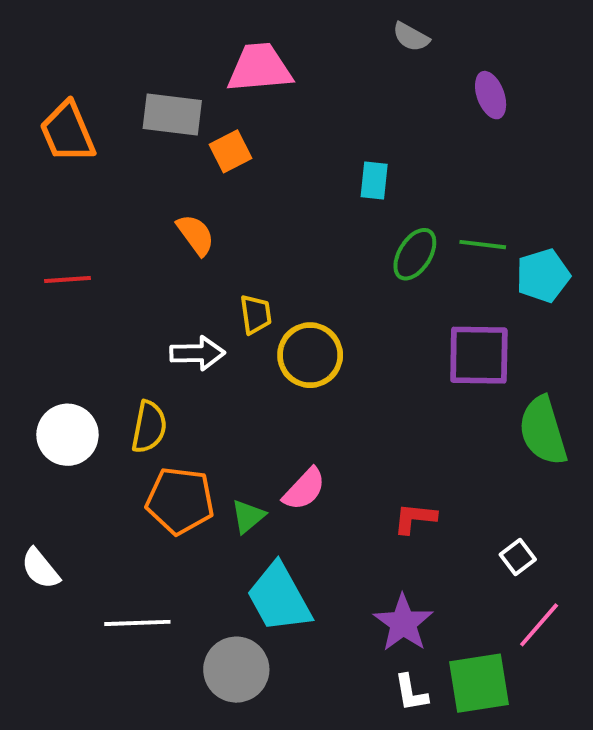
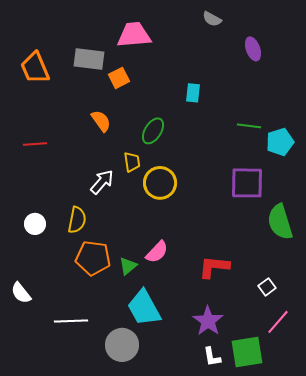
green ellipse: (415, 254) -> (153, 131), moved
white arrow: (198, 353) -> (102, 182), turned -48
white circle: (67, 435) -> (35, 224), size x0.7
red L-shape: (415, 518) -> (214, 267), size x1.4

